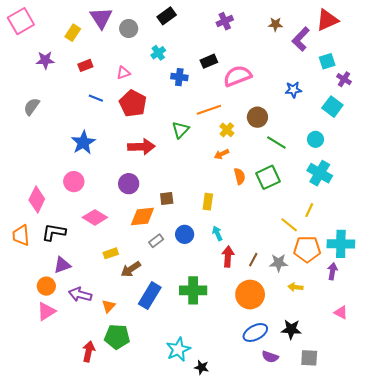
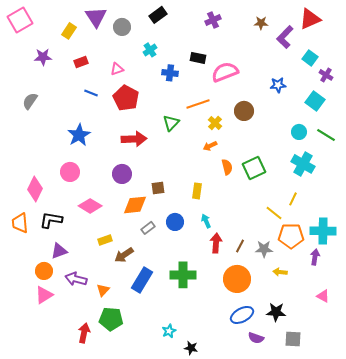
black rectangle: (209, 61) -> (198, 58), turned 35
cyan square: (327, 61) -> (310, 58), turned -35
green line: (276, 143) -> (326, 135), moved
cyan star: (178, 349) -> (169, 331), size x0.6

